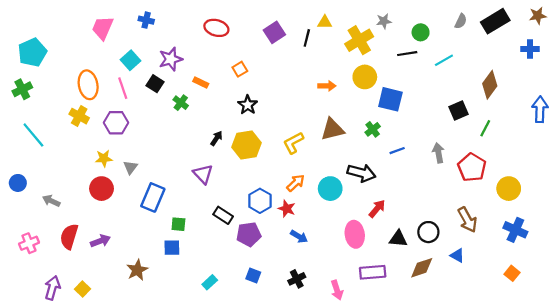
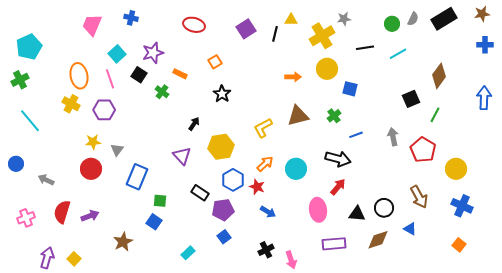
green circle: (421, 32) -> (392, 24), moved
blue cross: (530, 49) -> (485, 45), moved
blue square: (390, 99) -> (350, 89), size x0.7
yellow hexagon: (247, 145) -> (221, 147), moved
black arrow: (361, 173) -> (338, 159), moved
blue square: (172, 248) -> (154, 222), turned 35
blue square: (253, 276) -> (224, 237), moved, turned 32
pink arrow: (337, 290) -> (291, 260), moved

